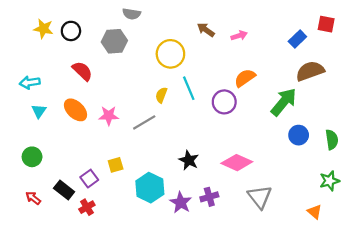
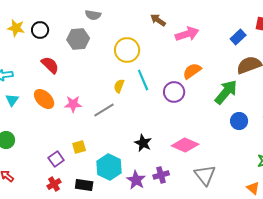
brown arrow: (206, 30) -> (158, 20), moved
pink arrow: (239, 36) -> (187, 34), size x1.6
black rectangle: (64, 190) -> (84, 185), moved, turned -30

